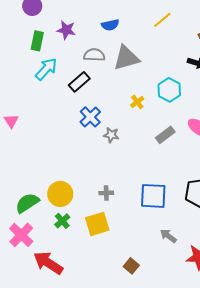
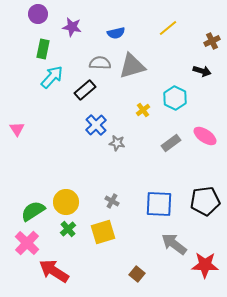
purple star: (66, 30) -> (72, 27), moved
gray cross: (106, 193) -> (112, 201), turned 32
gray arrow: (168, 236) -> (174, 244), size x1.5

